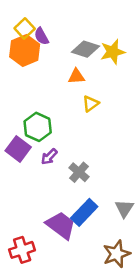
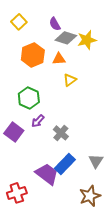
purple semicircle: (41, 36) -> (55, 24), moved
orange hexagon: (25, 50) -> (33, 55), moved
purple square: (18, 149) -> (14, 132), moved

